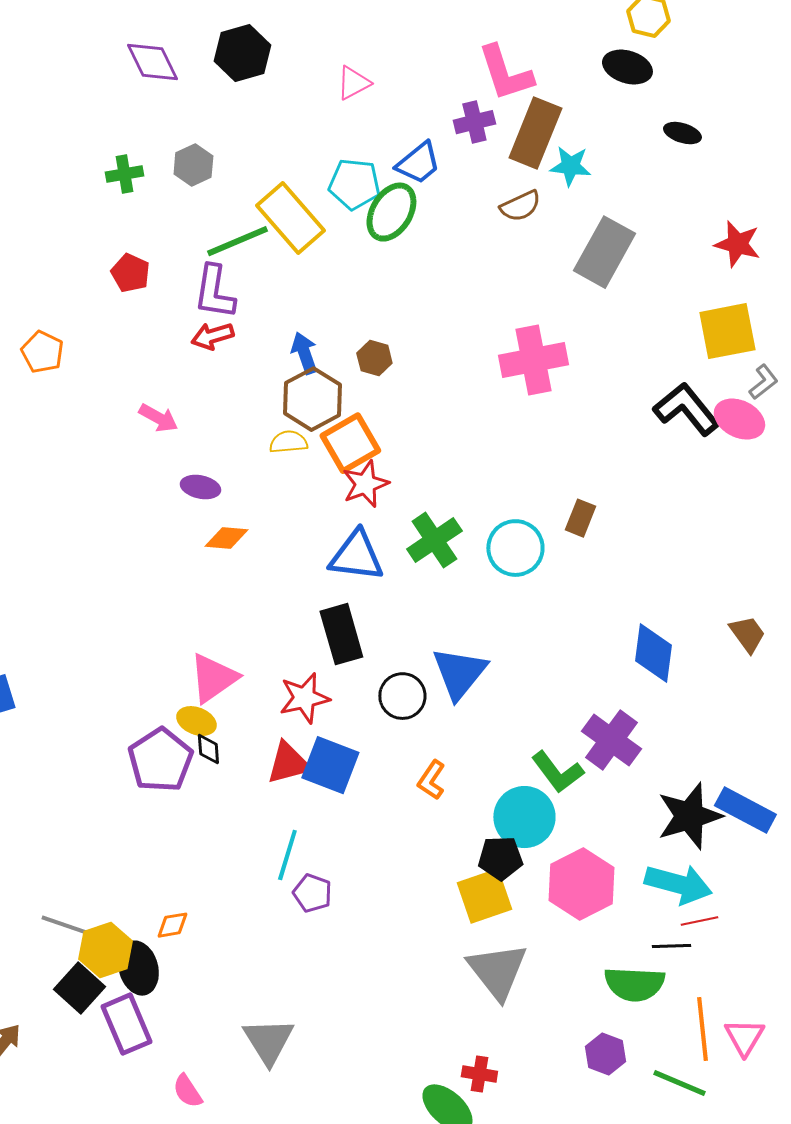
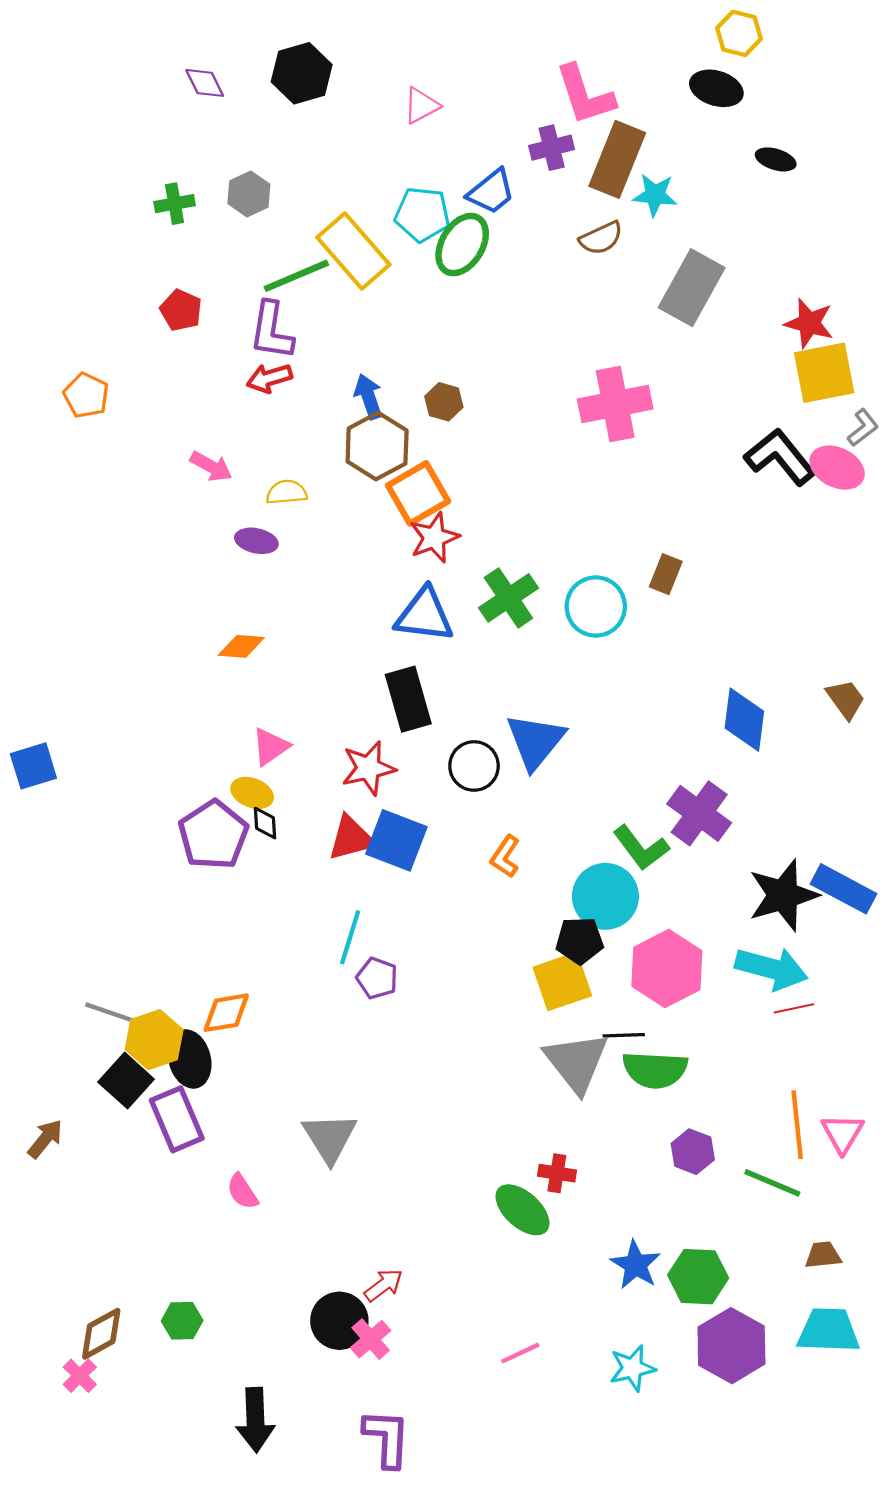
purple diamond: (152, 62) -> (205, 83), size x0.7
red star: (737, 244) -> (809, 323), moved
yellow semicircle: (288, 442) -> (287, 492), moved
orange diamond: (226, 538) -> (241, 646), moved
pink triangle: (213, 678) -> (270, 747), size x0.7
orange diamond: (172, 925) -> (226, 1013), size x1.4
black line: (671, 946) -> (624, 1035), moved
green semicircle: (634, 984) -> (655, 1070), moved

